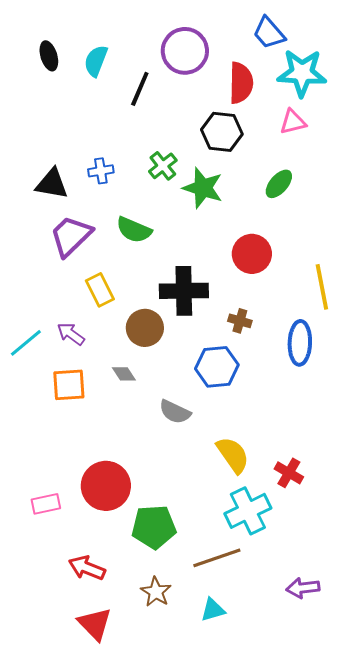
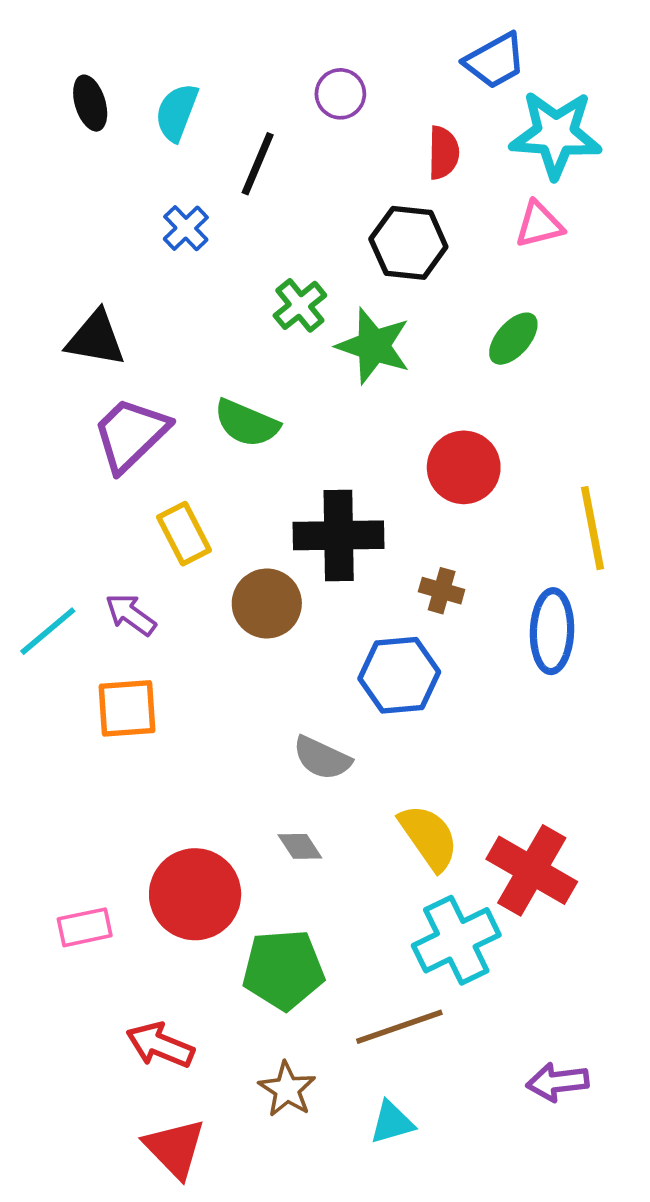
blue trapezoid: (269, 33) -> (495, 61), turned -78
purple circle: (185, 51) -> (340, 94), size x0.6
red semicircle: (241, 83) -> (443, 153), size x0.7
blue cross: (101, 171) -> (186, 228), moved, turned -35
gray diamond: (124, 374) -> (300, 846), moved
red cross: (289, 473) -> (532, 870), size x1.6

